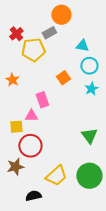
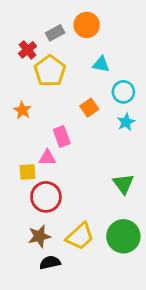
gray rectangle: (49, 33) -> (55, 33), moved
cyan triangle: (82, 46) -> (101, 64), moved
yellow pentagon: (33, 50) -> (50, 71), turned -30
brown star: (15, 167) -> (39, 236), moved

